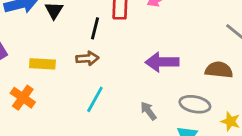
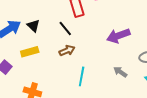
black line: (95, 28) -> (65, 29), turned -35
yellow rectangle: (42, 64) -> (30, 52), moved

